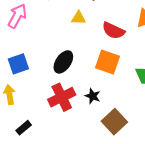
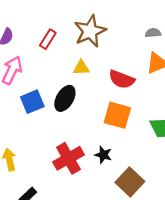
black ellipse: (63, 62) -> (65, 98), moved
blue square: (18, 64) -> (32, 102), moved

